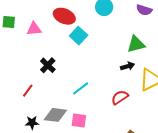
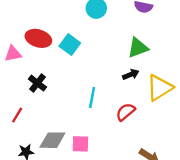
red ellipse: (64, 16) -> (38, 38), moved
pink triangle: (34, 29) -> (13, 54), moved
cyan line: (81, 88) -> (92, 97), moved, turned -36

